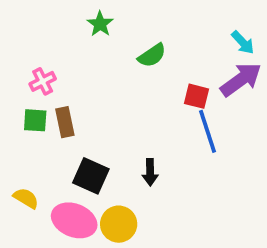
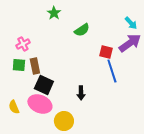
black square: (91, 176) -> (44, 85), moved
yellow semicircle: (26, 198) -> (14, 107), turned -144
pink ellipse: (74, 220) -> (40, 104), moved

